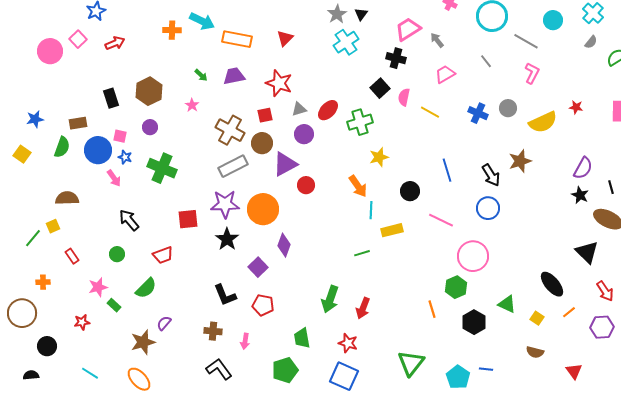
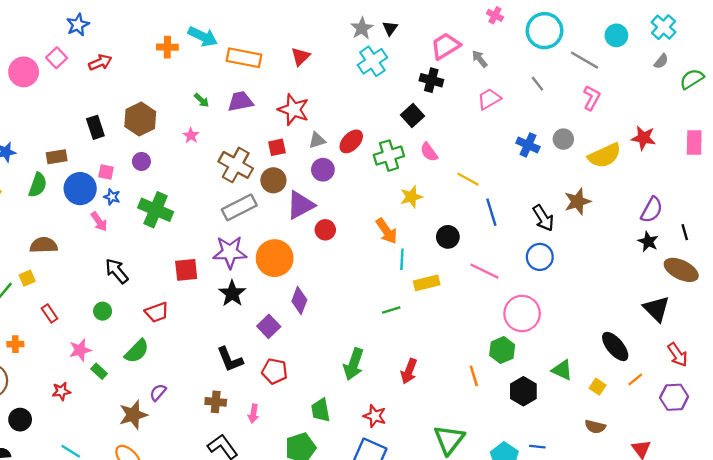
pink semicircle: (404, 97) -> (429, 152), moved, turned -48
red star: (576, 107) -> (643, 138), size x1.5
yellow line: (430, 112) -> (468, 179), moved
red arrow: (363, 308) -> (409, 371), moved

